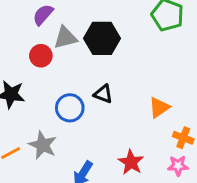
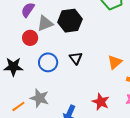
black triangle: (103, 94) -> (76, 58), turned 40
blue circle: (70, 108) -> (48, 62), moved

